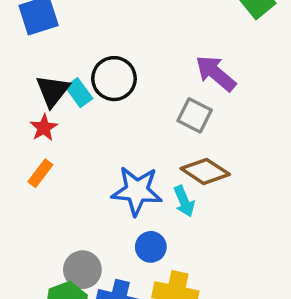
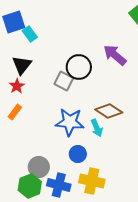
black circle: (114, 79) -> (79, 67), moved
cyan rectangle: (79, 93) -> (30, 34), moved
gray square: (195, 115) -> (64, 81), moved

